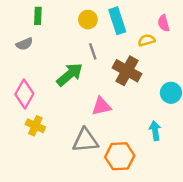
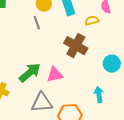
gray line: (93, 51) -> (37, 23), moved
green arrow: (70, 74) -> (30, 73), moved

